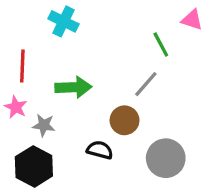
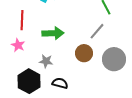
gray star: (44, 125) -> (46, 61), moved
black semicircle: (100, 150) -> (60, 83), moved
gray circle: (166, 158) -> (114, 59), moved

